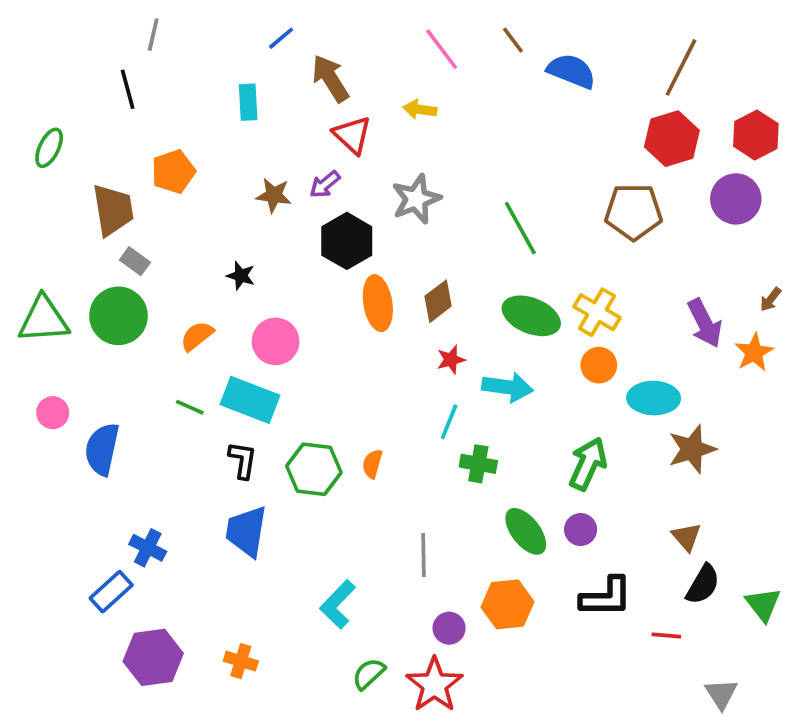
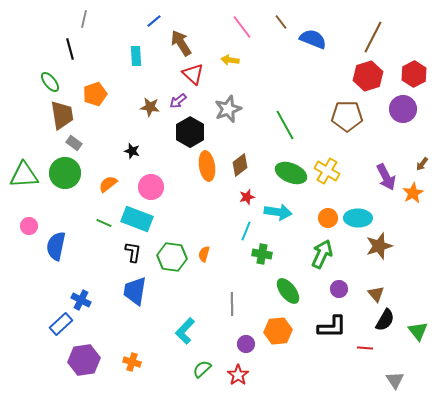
green ellipse: (49, 148) -> (50, 82), moved, turned -65
orange circle: (599, 365) -> (328, 218), moved
purple circle: (581, 530) -> (339, 289), moved
red star: (434, 685) -> (238, 375), size x0.7

